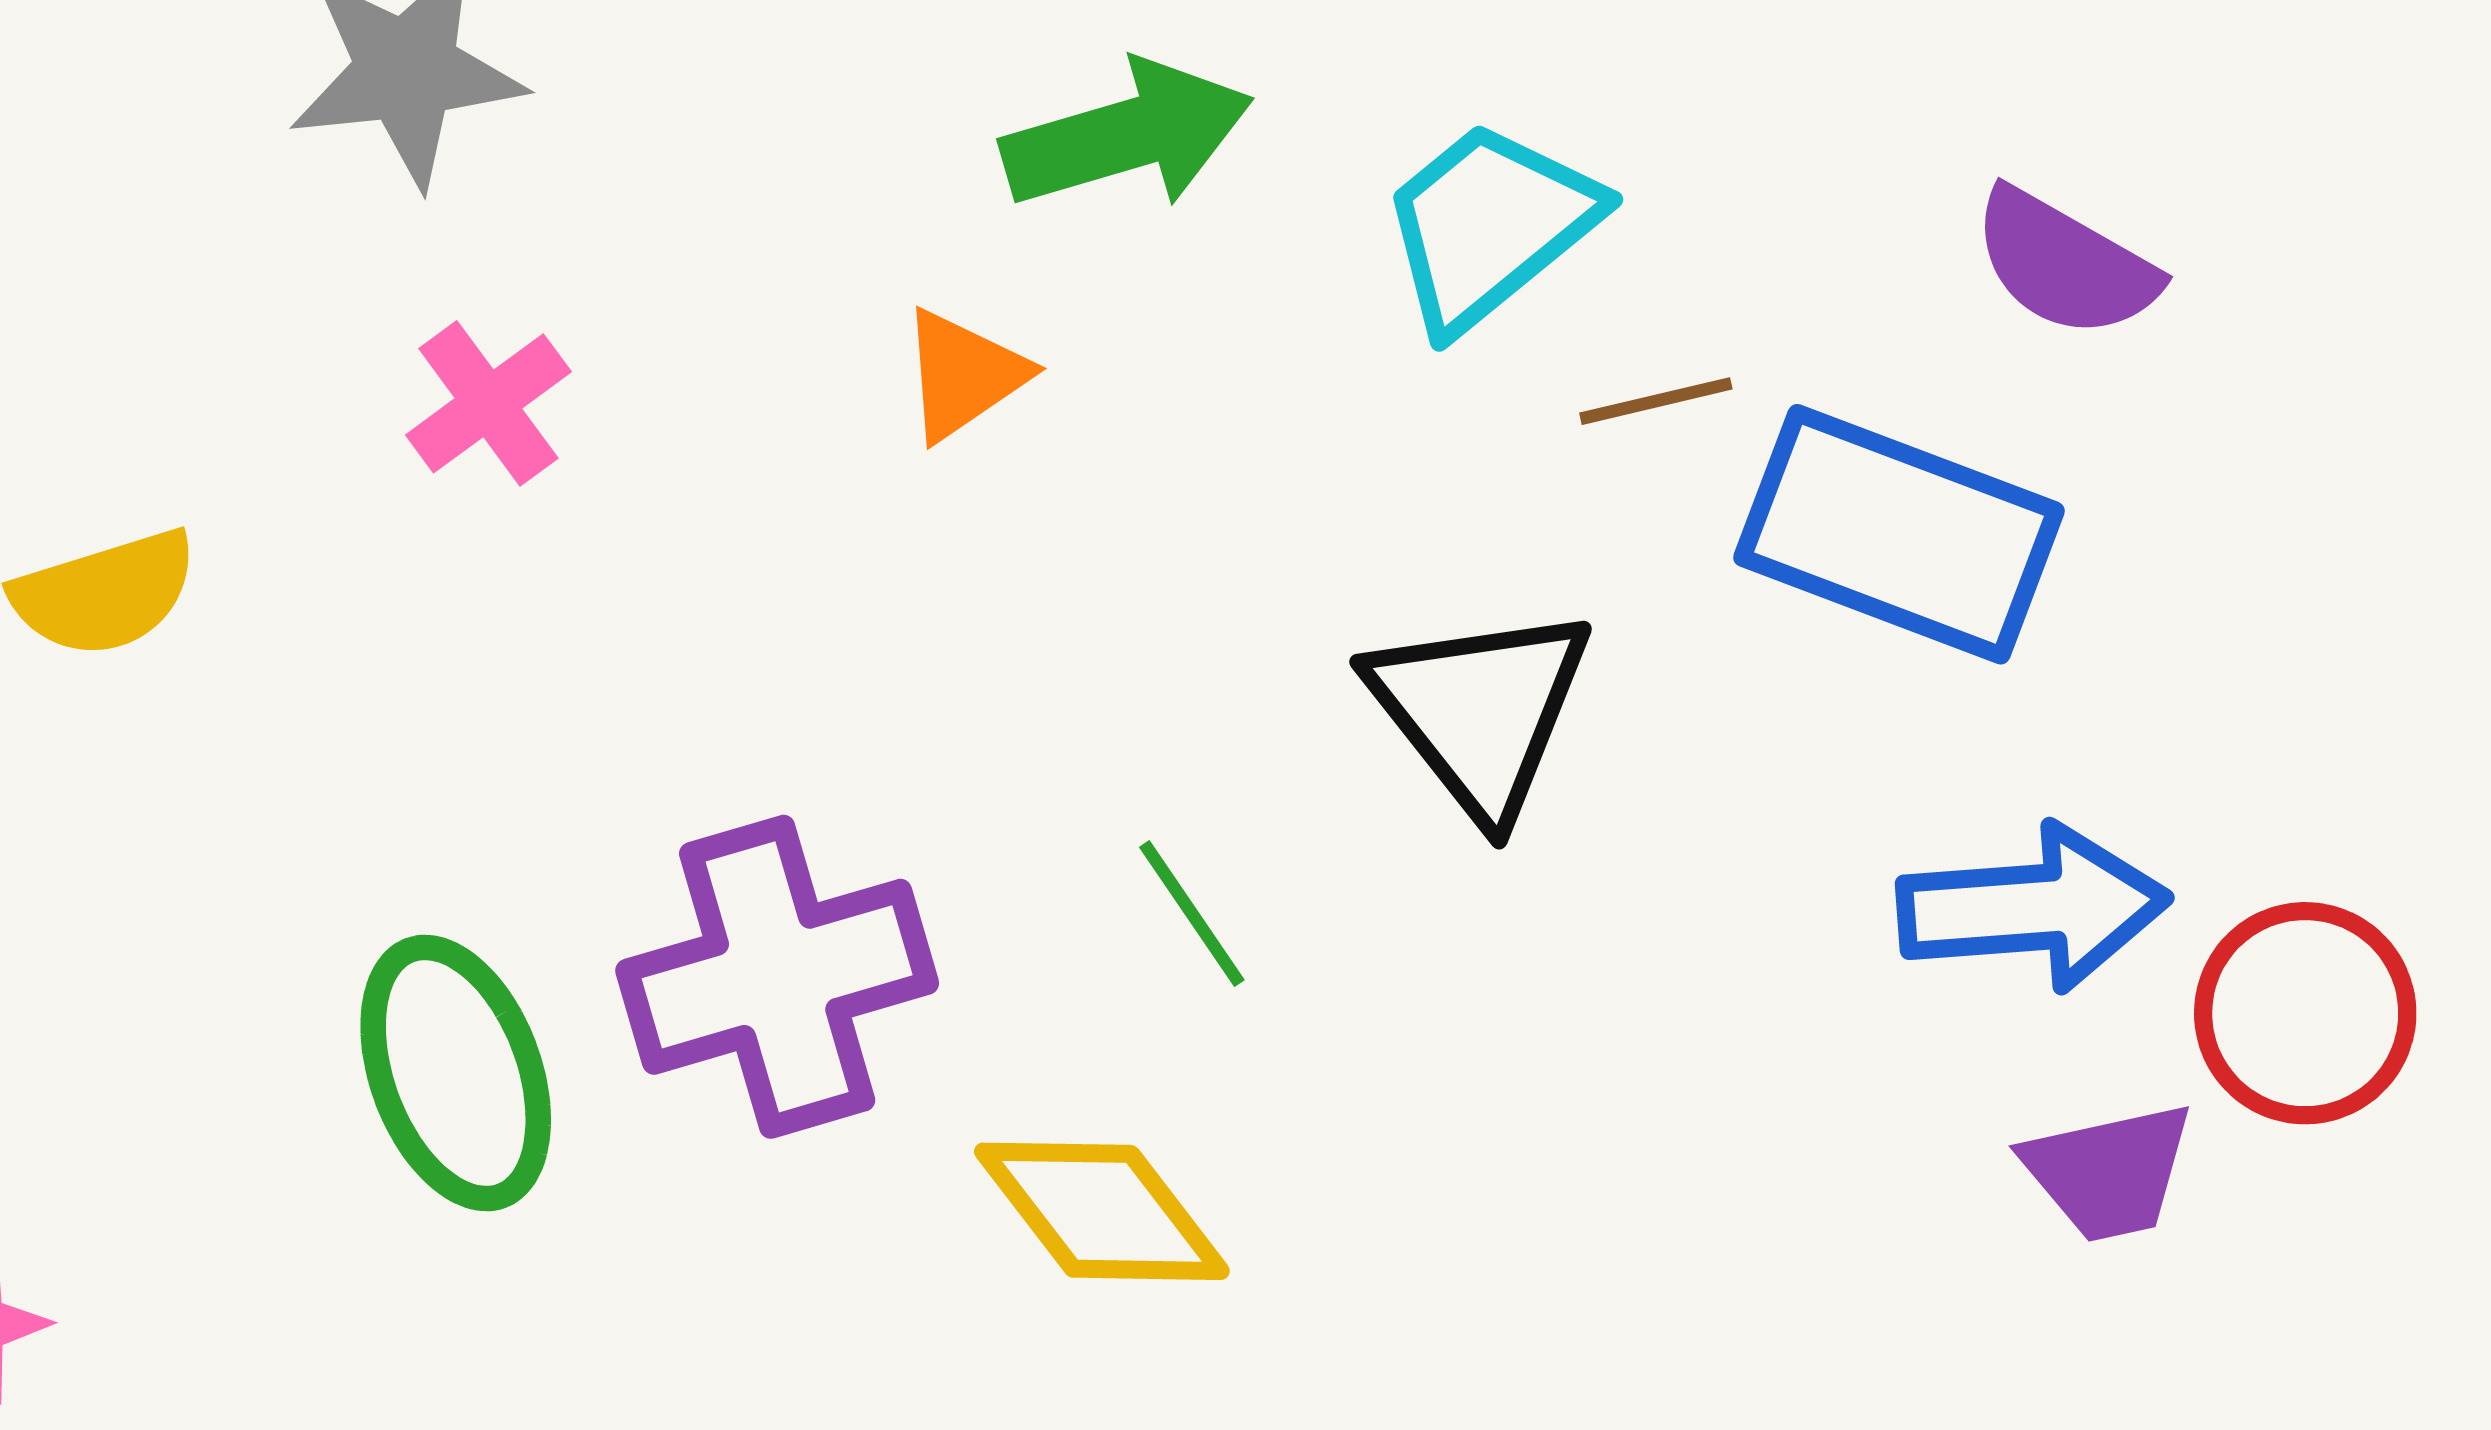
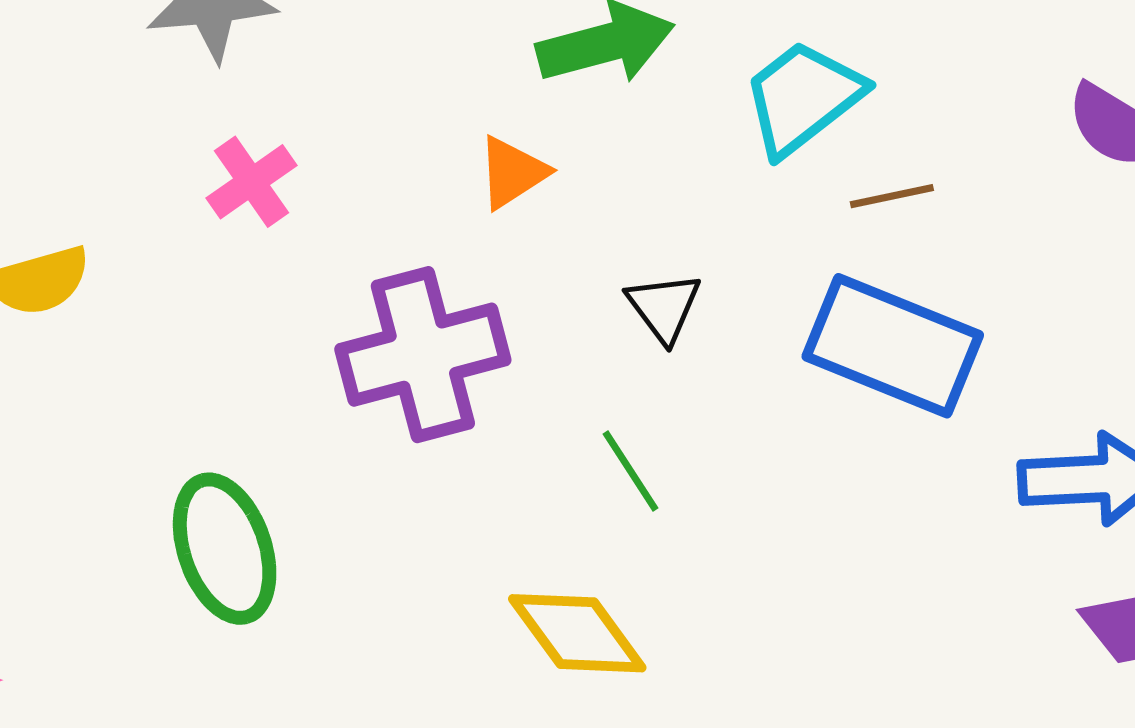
blue rectangle: (1899, 534) -> (893, 346), moved
black triangle: (1480, 711) -> (664, 307), moved, size x0.6
purple cross: (777, 977) -> (423, 355), moved

